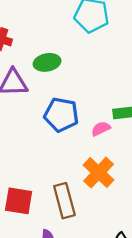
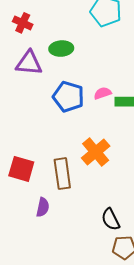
pink semicircle: (101, 129) -> (103, 93), moved

